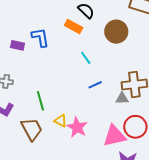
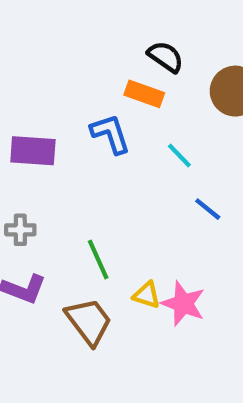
blue L-shape: (40, 37) -> (110, 134), moved
purple rectangle: (18, 45) -> (33, 151), size x1.5
blue line: (95, 85) -> (208, 209), turned 72

